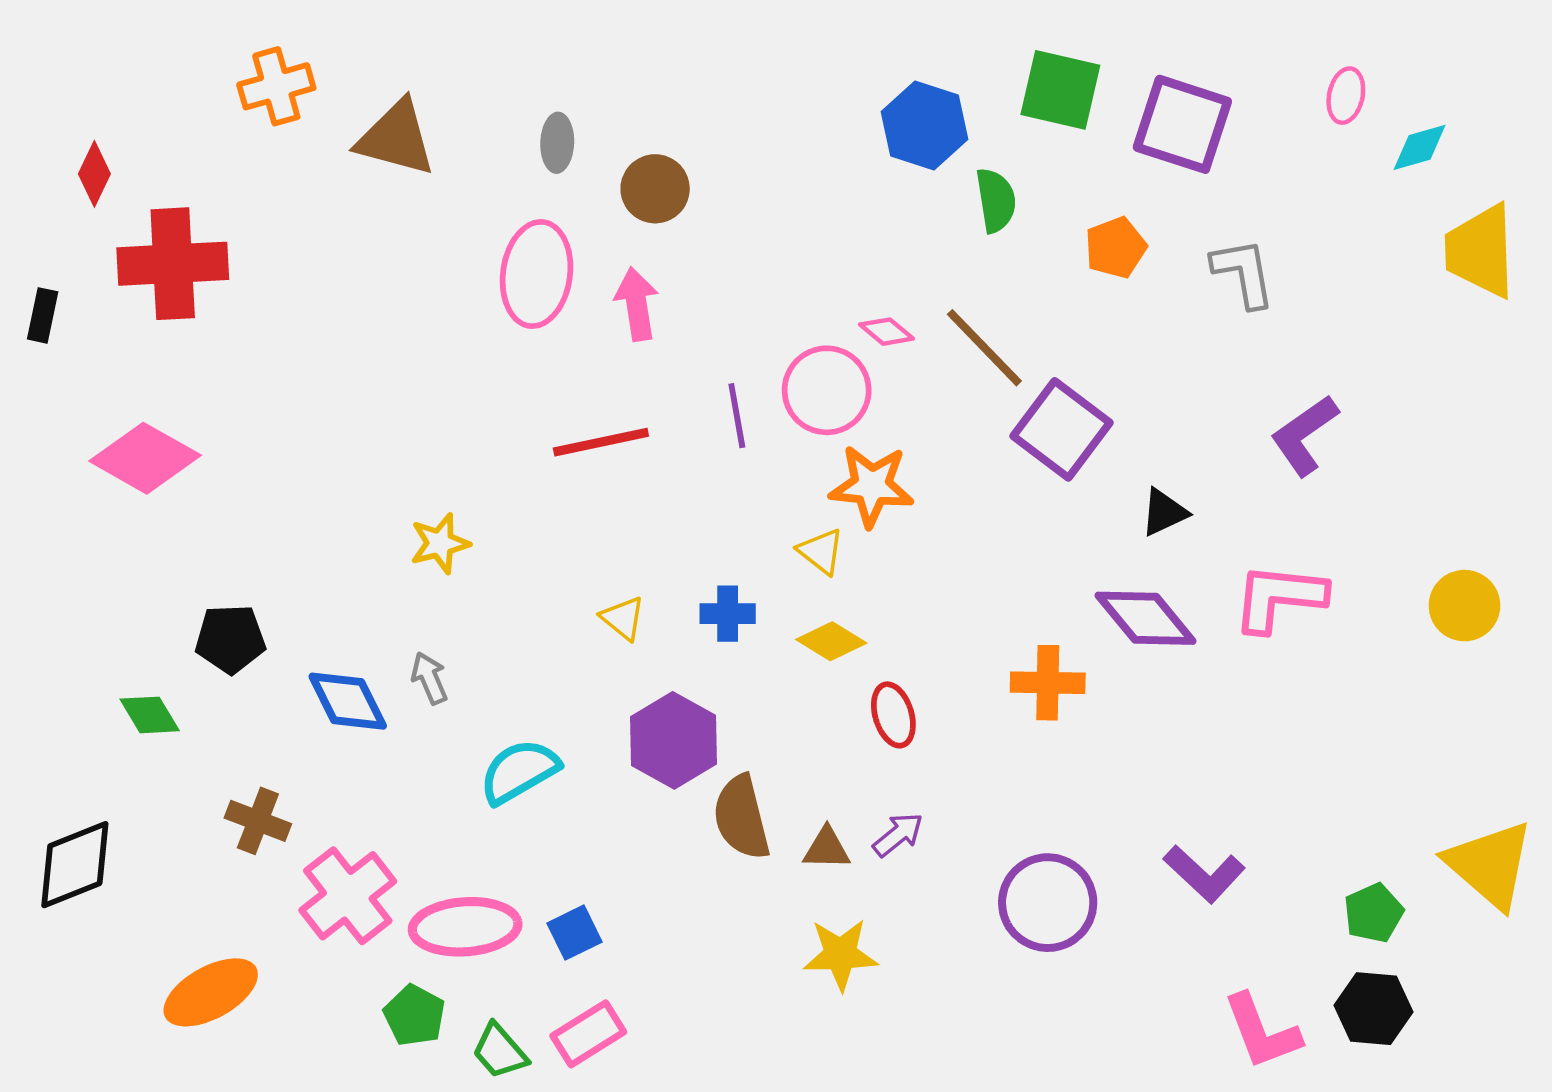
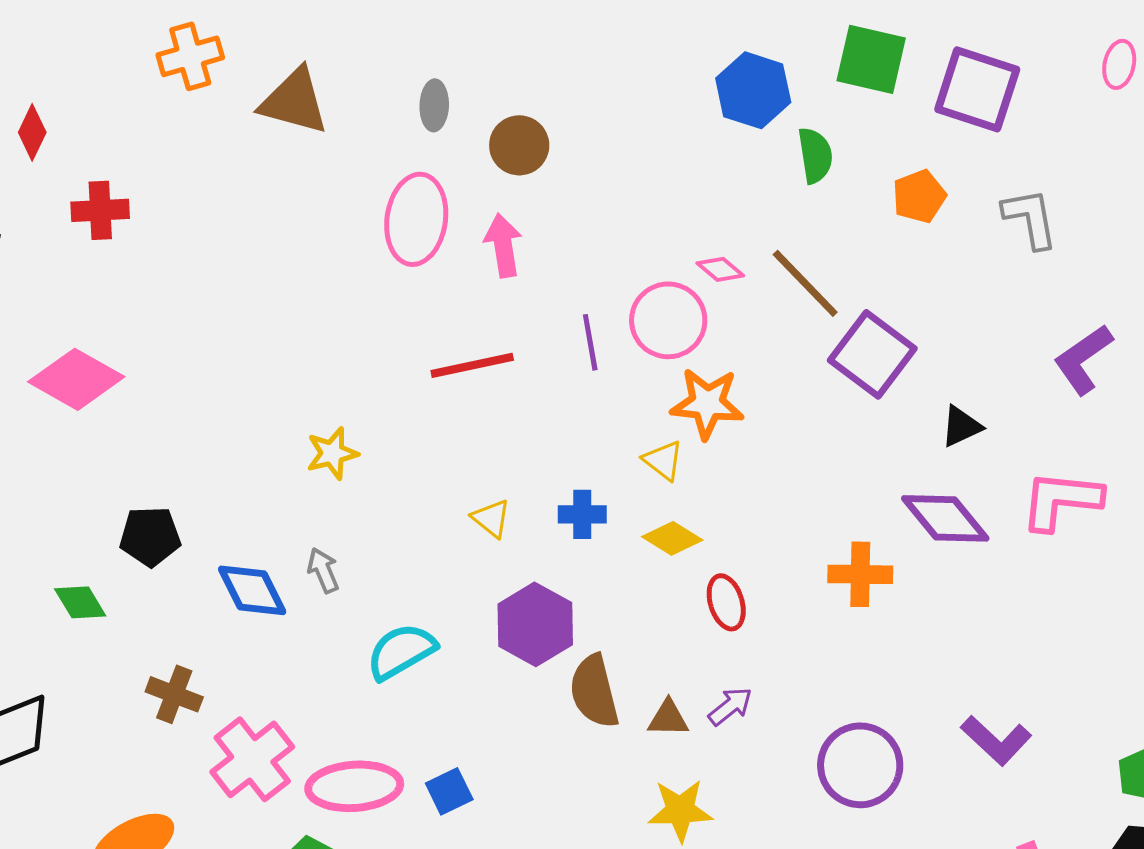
red cross: (173, 264) -> (100, 210), size x0.6

